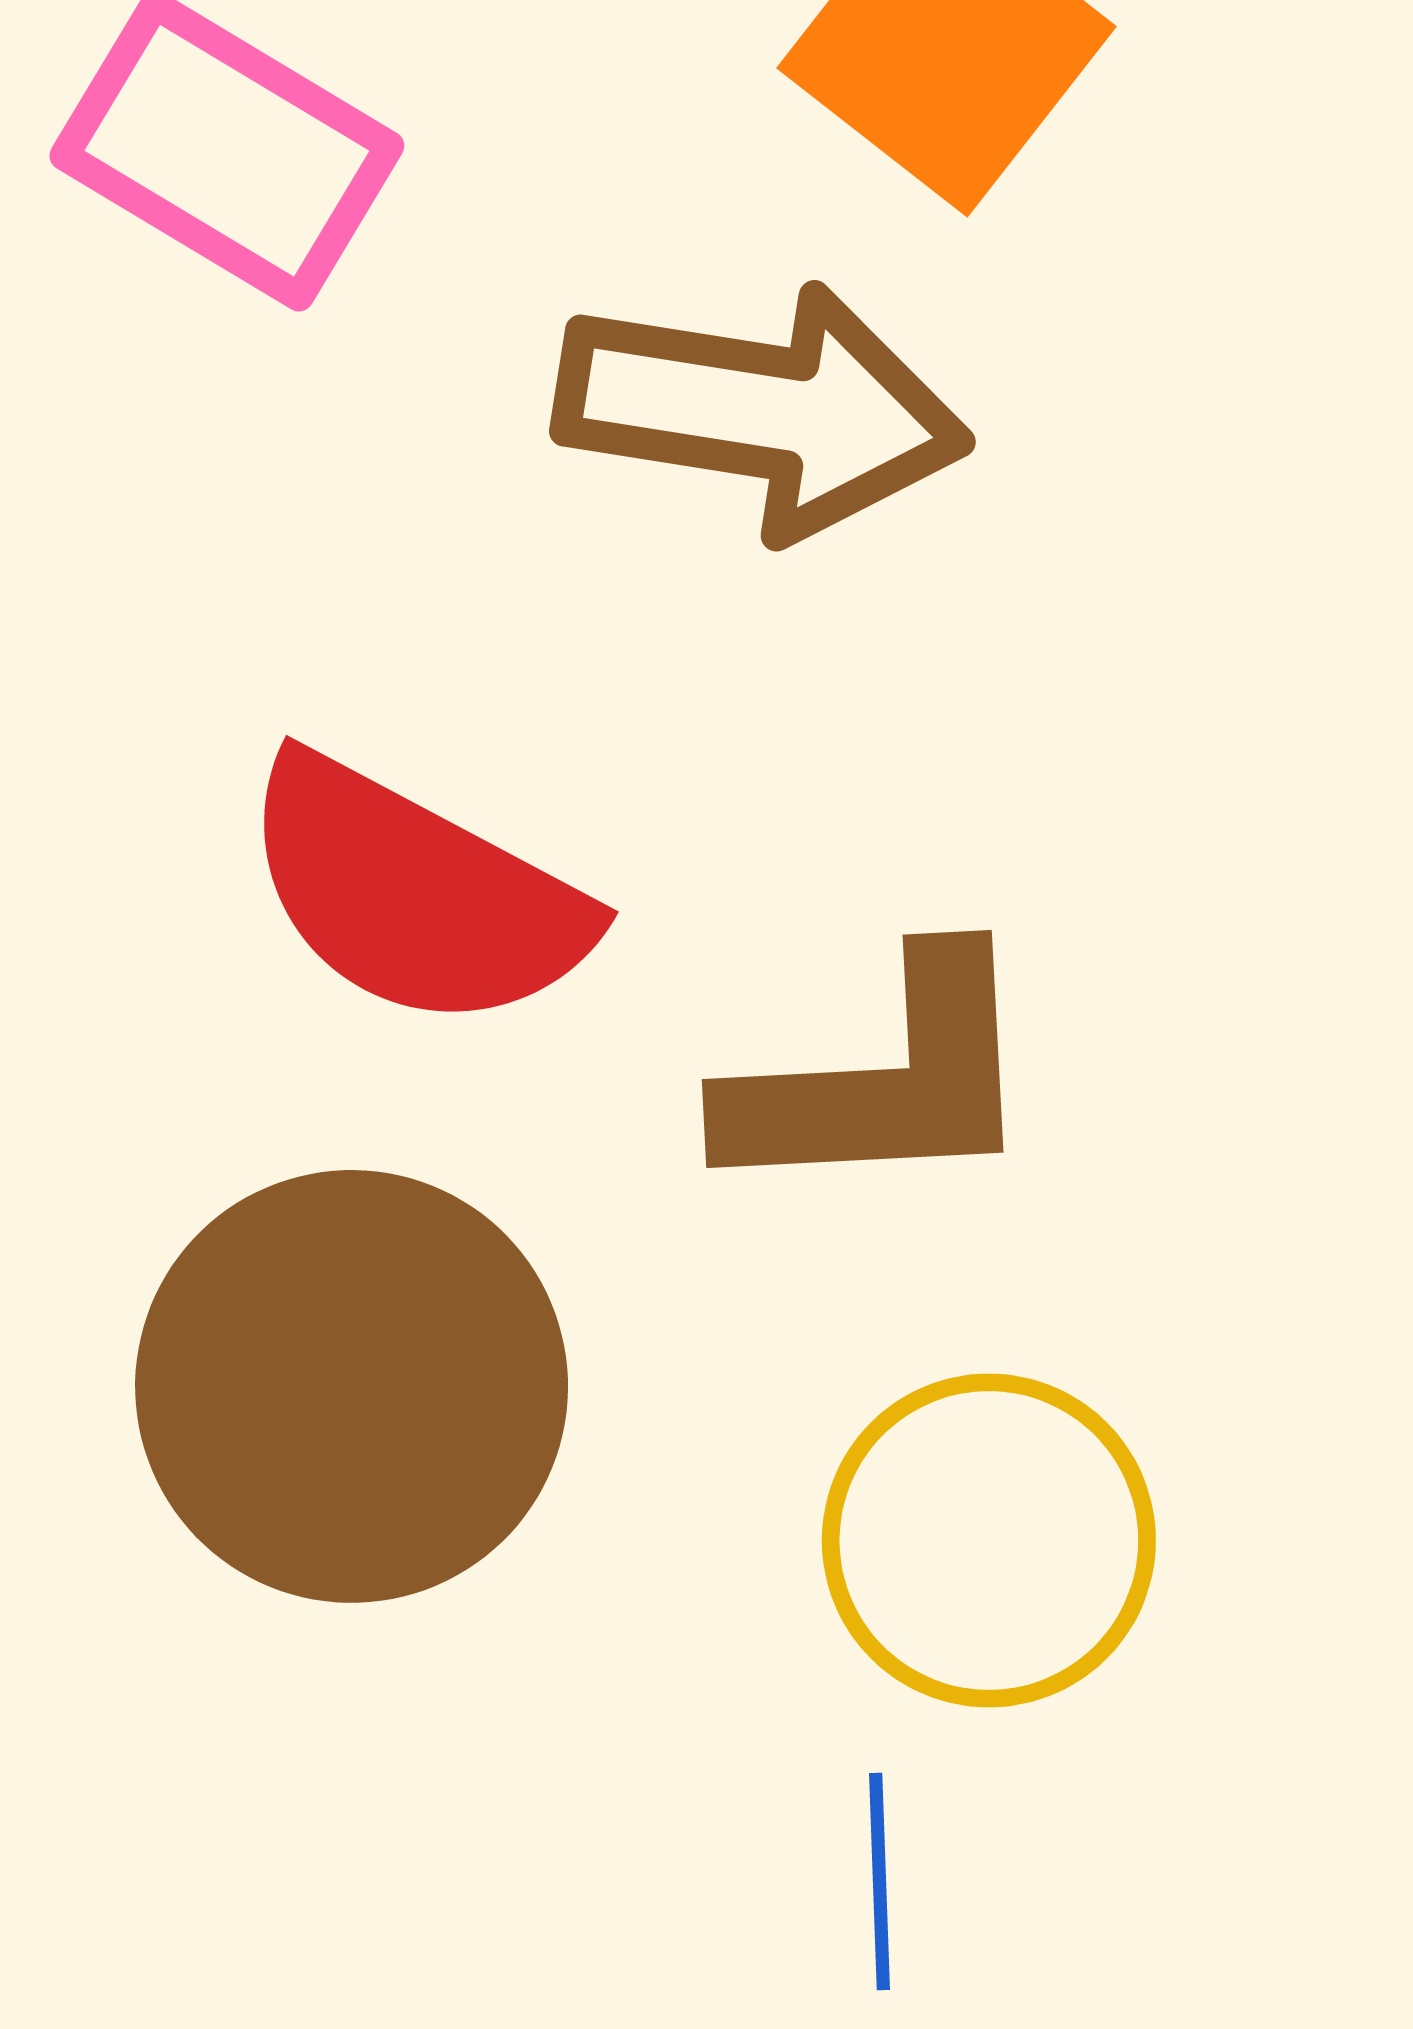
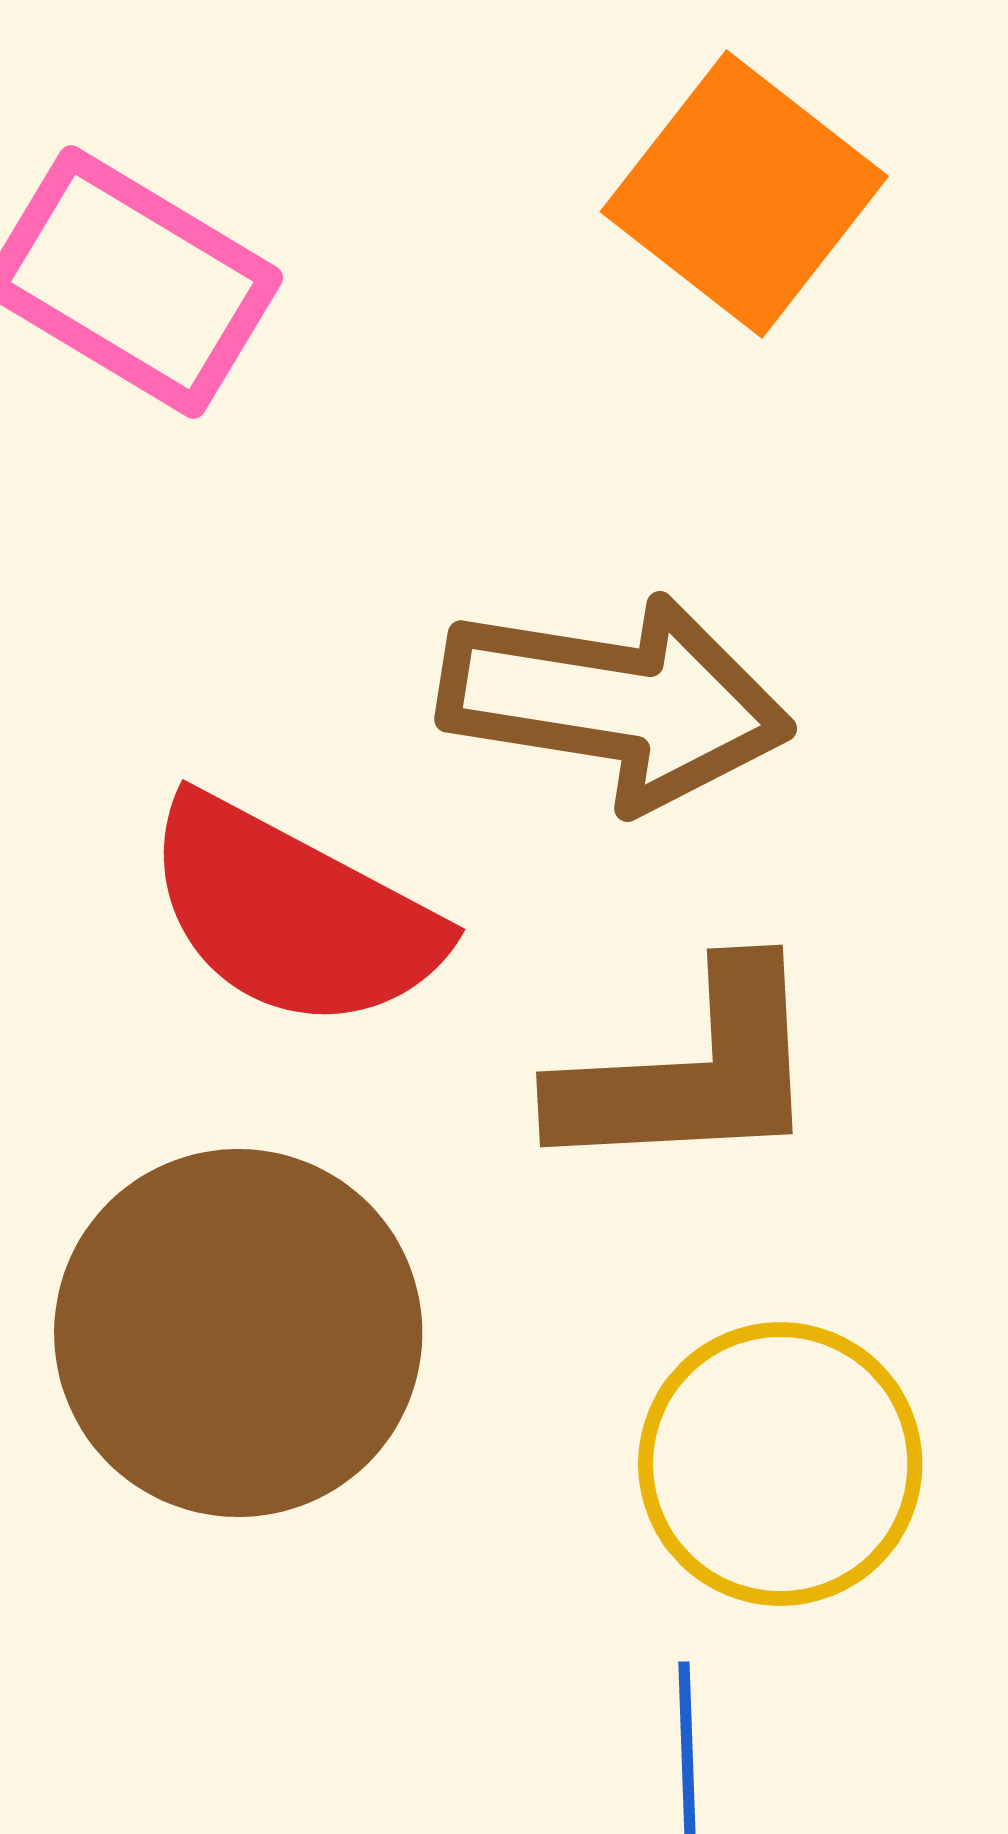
brown arrow: (762, 411) -> (615, 702), moved

